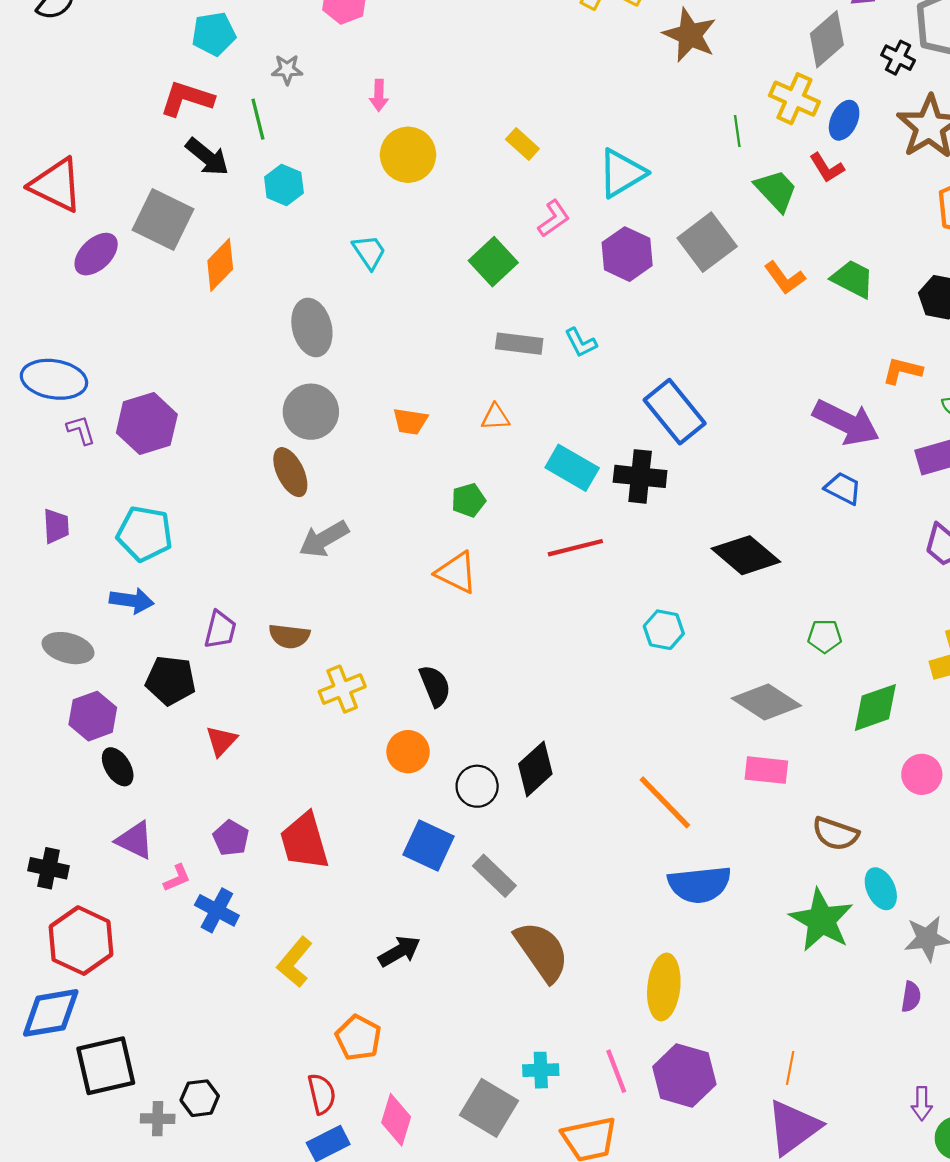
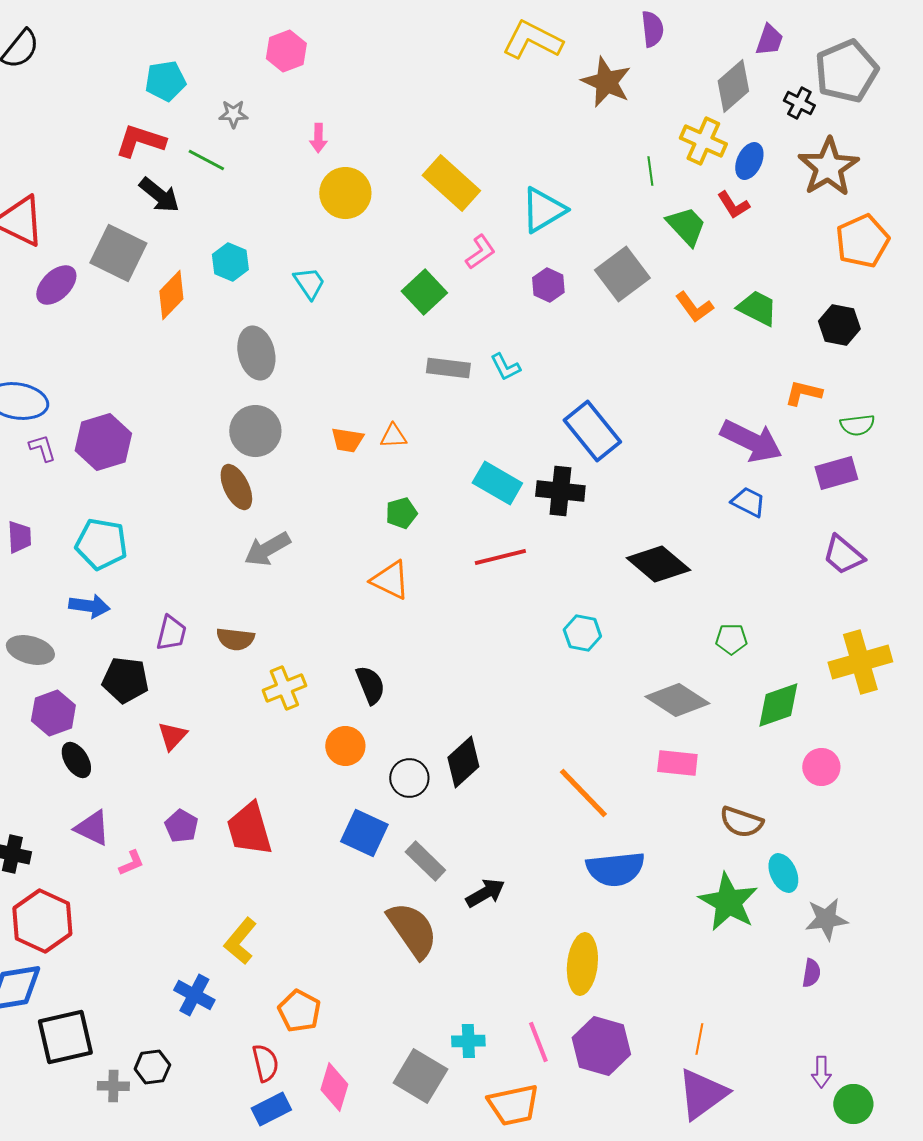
green line: (258, 119) -> (206, 160), turned -48
yellow rectangle: (522, 144) -> (451, 183), size x1.8
cyan hexagon: (284, 185) -> (230, 262), moved
purple hexagon: (627, 254) -> (548, 285), size x0.7
orange triangle: (495, 417) -> (393, 436), moved
blue cross: (217, 910) -> (194, 995), moved
black arrow: (399, 951) -> (485, 893), moved
brown semicircle: (542, 951) -> (412, 930), moved

